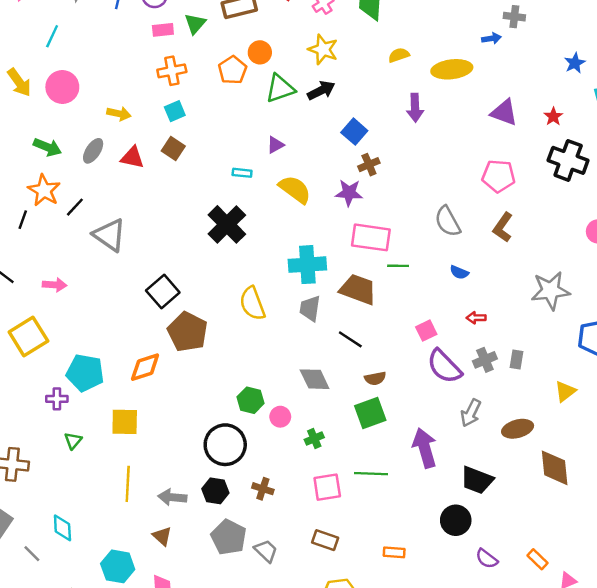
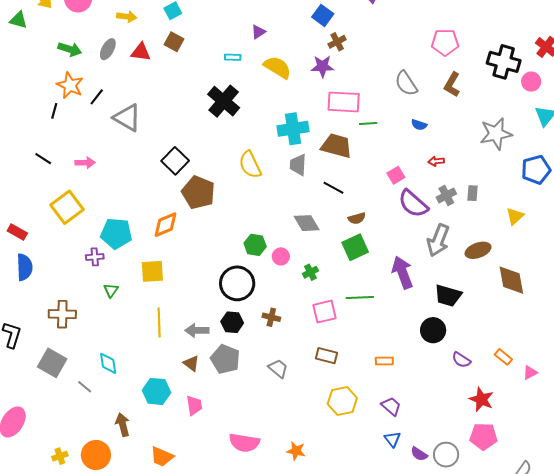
black cross: (568, 160) -> (504, 62), moved
gray arrow: (471, 413) -> (438, 240), size x1.4
gray pentagon: (229, 537) -> (225, 359), moved

